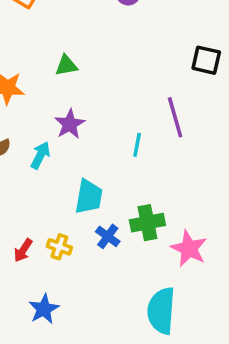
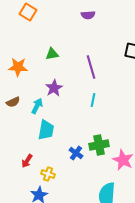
purple line: (175, 117) -> (91, 67), moved
cyan trapezoid: (89, 197) -> (46, 130), moved
yellow cross: (59, 247) -> (48, 174), moved

